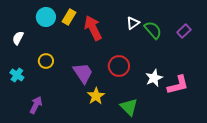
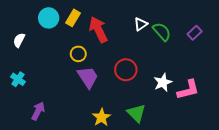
yellow circle: (46, 61) -> (78, 54), moved
yellow star: (96, 96) -> (102, 117), moved

